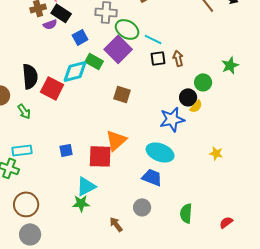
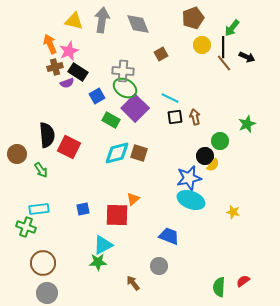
green ellipse: (127, 29) -> (125, 88), moved
cyan diamond: (75, 71) -> (117, 153), moved
orange triangle: (116, 140) -> (133, 199), size x0.6
cyan ellipse: (160, 152) -> (191, 200), moved
green semicircle: (186, 213) -> (219, 287), moved

